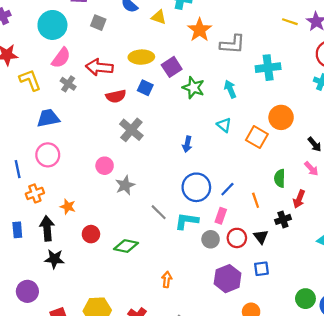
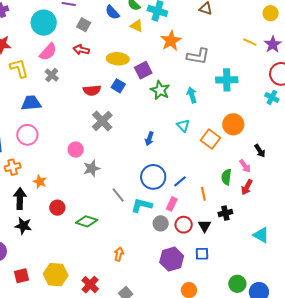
red arrow: (99, 67) -> (81, 50), moved, size x0.7
pink arrow: (311, 169) -> (245, 166), moved
red arrow: (299, 199) -> (247, 187), moved

